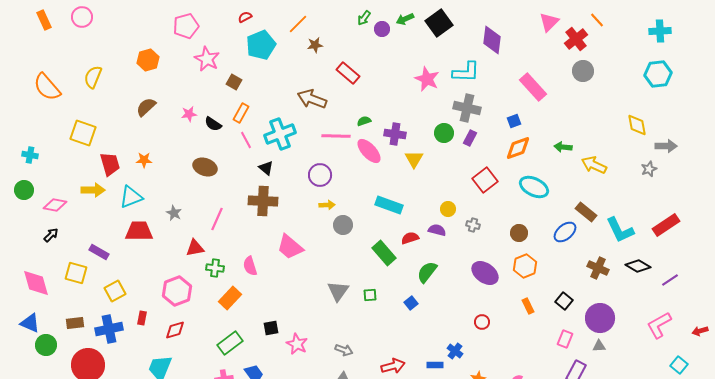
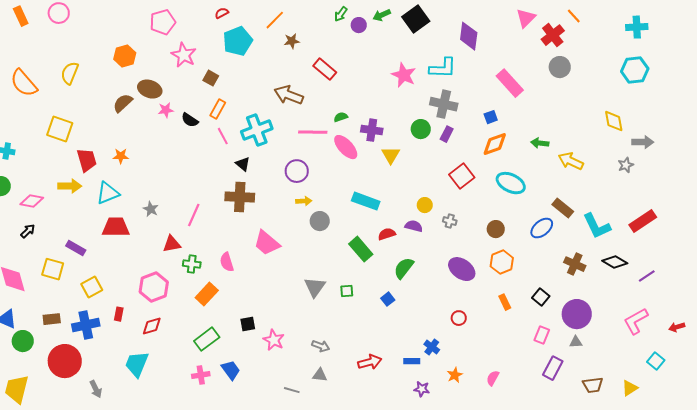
brown ellipse: (205, 167) -> (150, 89), moved

